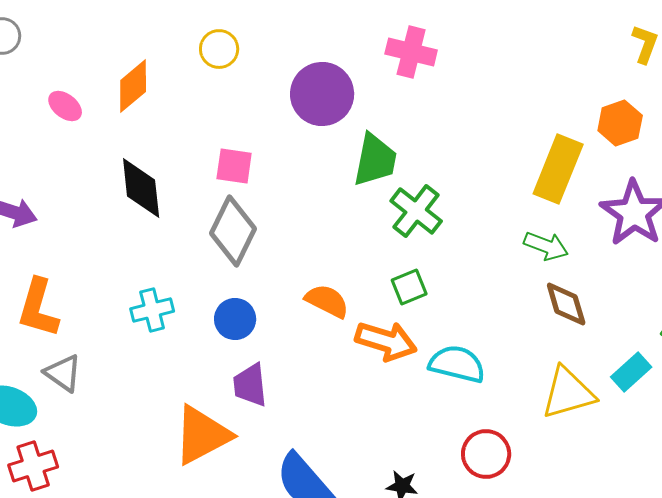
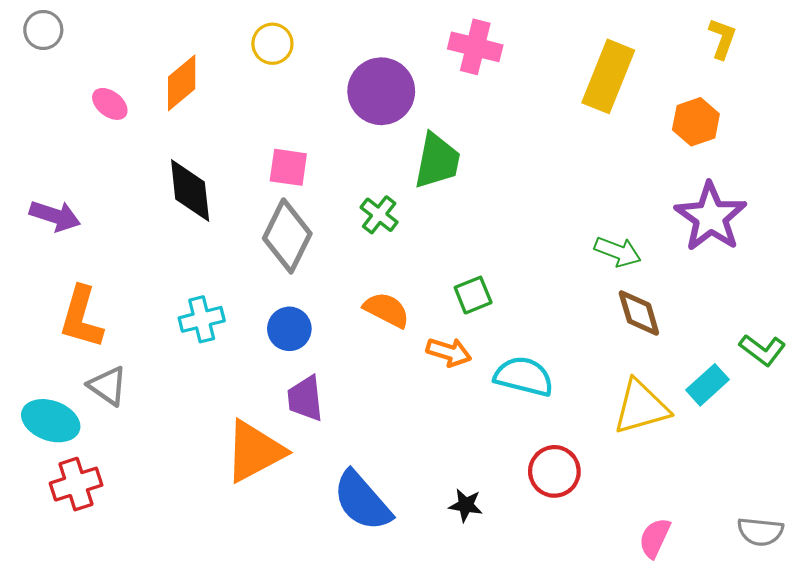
yellow rectangle: (558, 169) -> (608, 76), moved
green cross: (416, 211) -> (379, 215), moved, size x0.7
orange arrow: (386, 341) -> (449, 352), size x0.7

